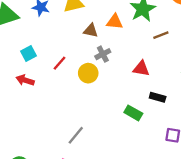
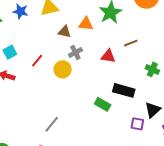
brown line: (161, 35) -> (131, 43), moved
red triangle: (141, 69) -> (108, 56), moved
black rectangle: (158, 97) -> (124, 90), size x1.5

